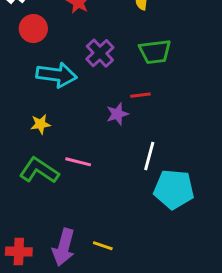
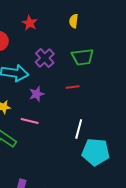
purple star: (117, 114) -> (37, 94), moved
pink line: (78, 162) -> (30, 121), moved

